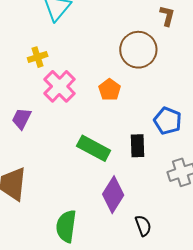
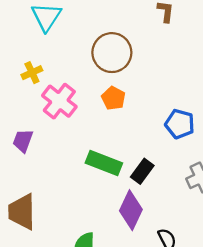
brown circle: (138, 50) -> (112, 53), moved
black rectangle: (138, 146) -> (142, 171), moved, turned 45

